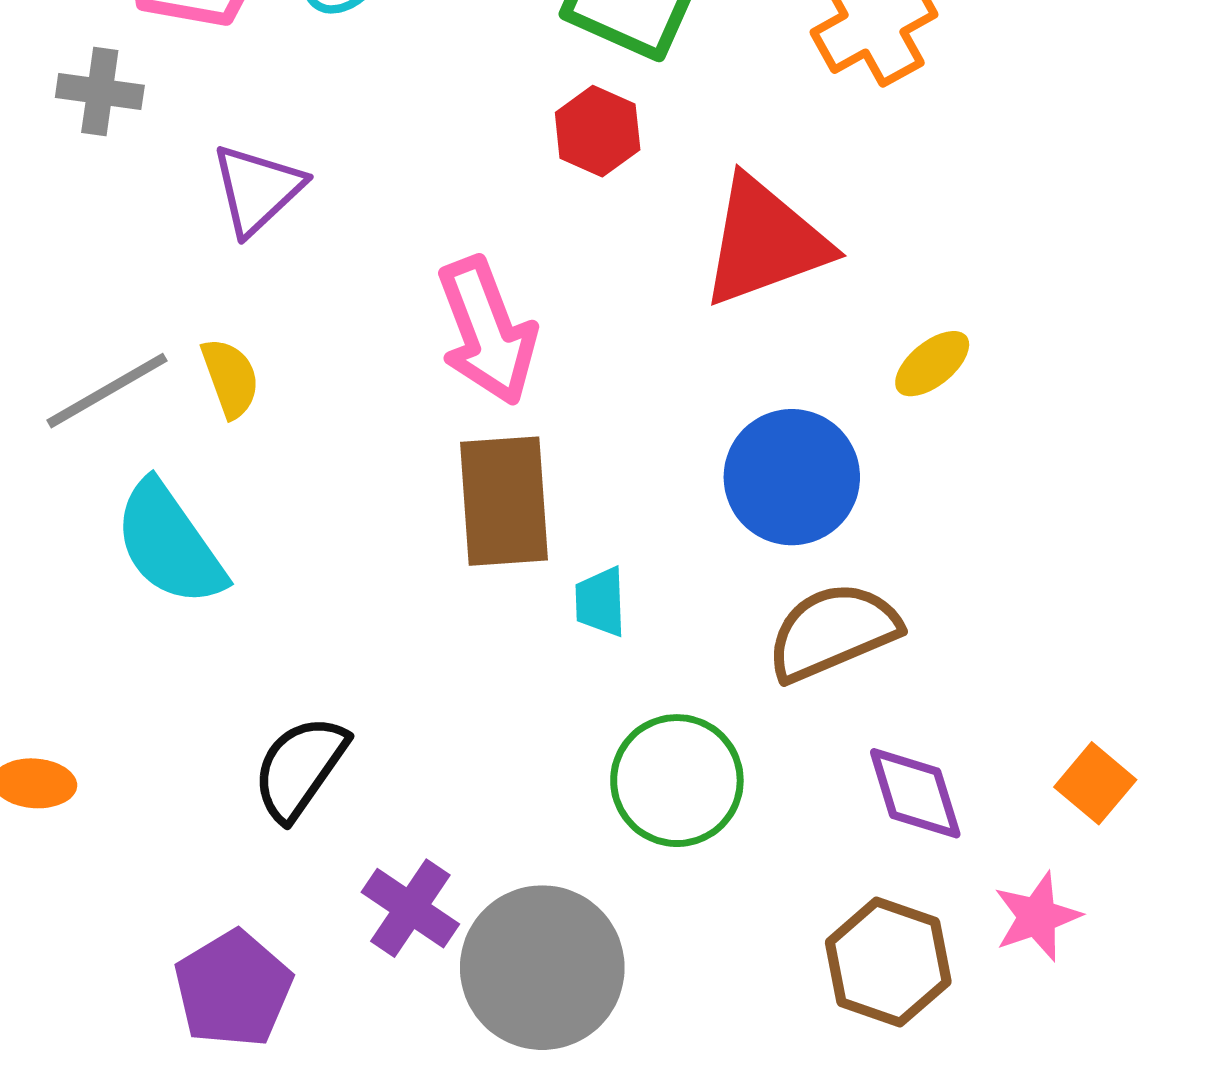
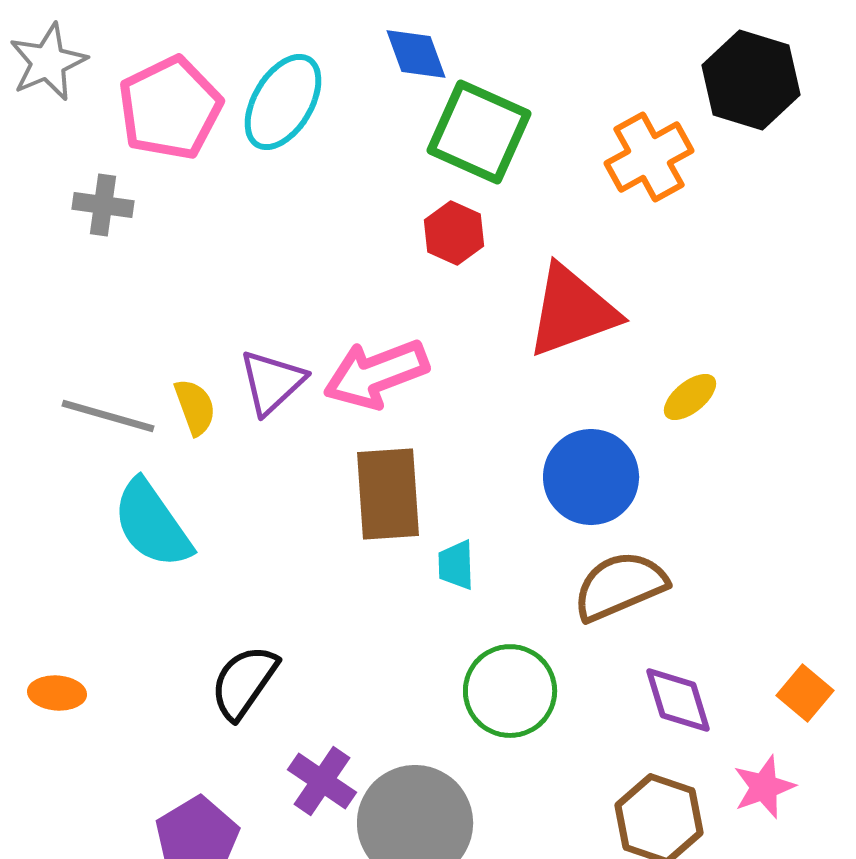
purple triangle: (257, 189) -> (272, 382), moved
pink arrow: (487, 331) -> (376, 374), turned 90
gray line: (107, 391) -> (108, 416), turned 46

